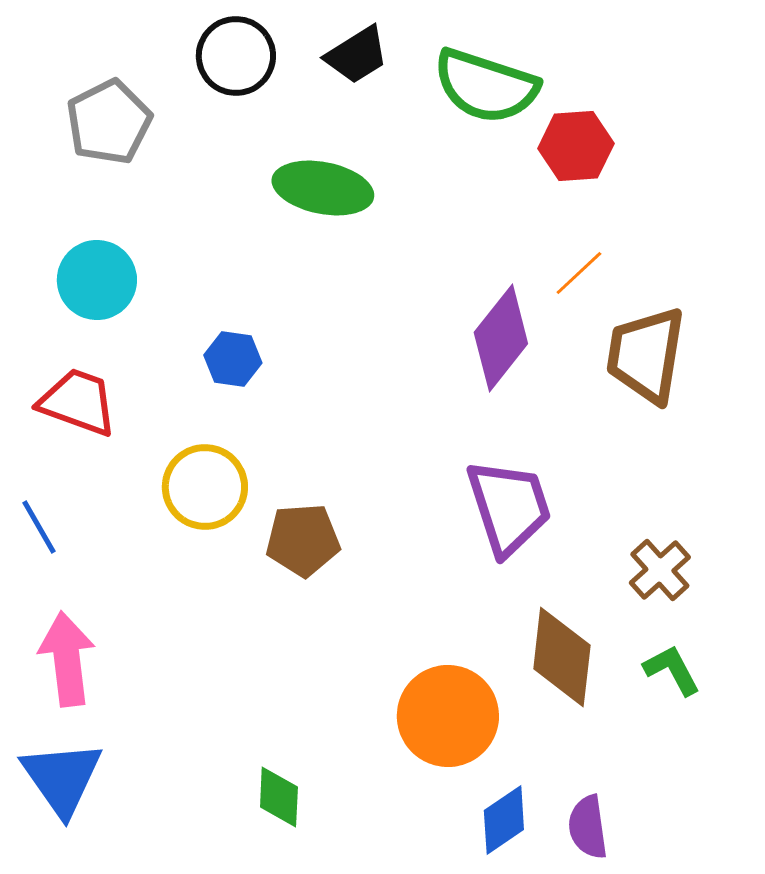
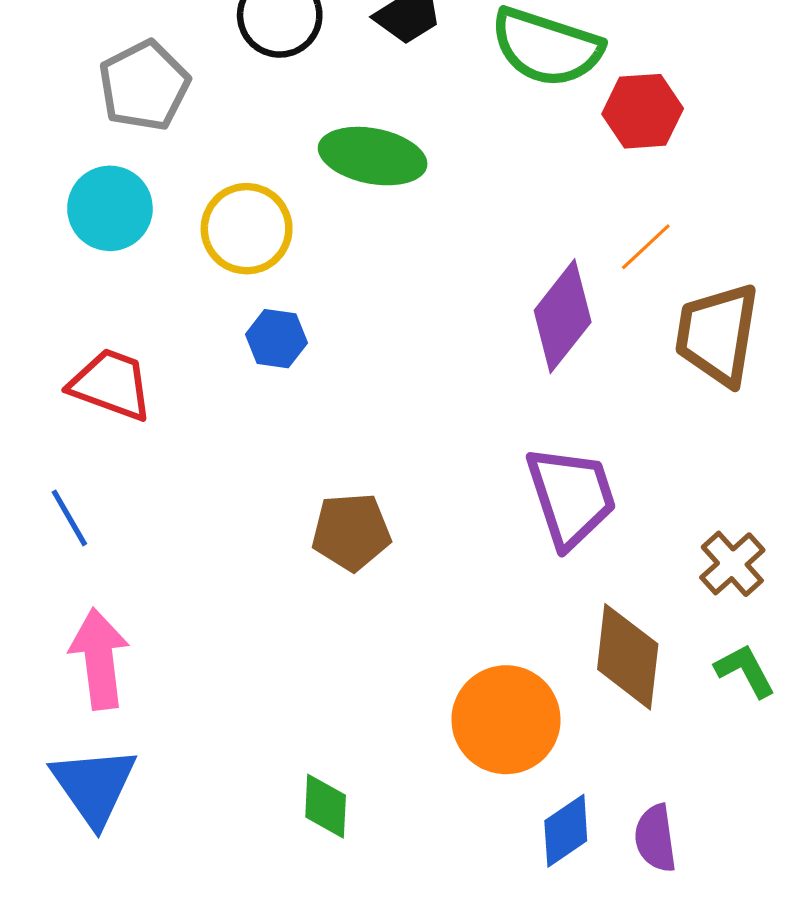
cyan circle: (97, 280) -> (110, 208), moved
yellow circle: (205, 487) -> (247, 229), moved

